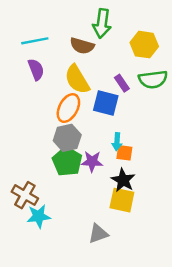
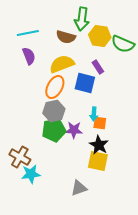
yellow hexagon: (144, 45) -> (100, 36), moved
yellow semicircle: (77, 79) -> (62, 64), turned 100
green semicircle: (153, 79) -> (123, 44), moved, turned 30
green pentagon: (67, 161) -> (54, 130), turned 30

